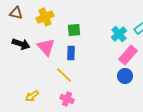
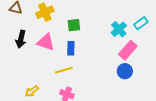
black arrow: (21, 44) -> (21, 39), turned 84
pink triangle: (46, 47) -> (46, 42), turned -30
yellow line: (64, 75) -> (64, 70), turned -60

